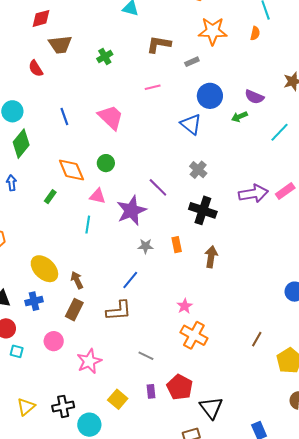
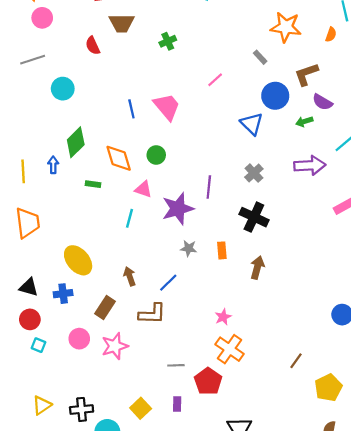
brown L-shape: (159, 44) -> (306, 74), moved, turned -35
gray rectangle: (192, 62) -> (260, 57), turned 64
pink line: (153, 87) -> (215, 80), turned -35
blue line: (64, 116) -> (131, 109), moved
green diamond: (21, 144) -> (76, 142), moved
purple line: (158, 187) -> (209, 187), turned 45
purple arrow: (253, 194) -> (310, 165), moved
green rectangle: (50, 197) -> (93, 184), turned 56
brown arrow: (77, 280) -> (130, 276), moved
gray line: (146, 356) -> (176, 365), turned -35
pink star: (89, 361) -> (115, 346), moved
red pentagon: (180, 387) -> (208, 381), moved

